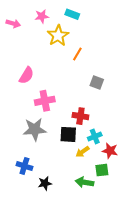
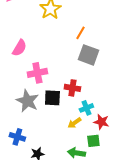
orange line: (77, 54) -> (80, 33), moved
gray square: (97, 82) -> (88, 55), size x1.5
gray star: (35, 129) -> (27, 101), turned 30
black square: (68, 134) -> (52, 98), moved

